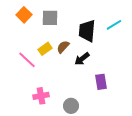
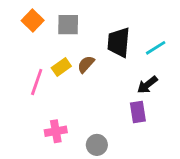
cyan line: (114, 25) -> (156, 48), moved
black arrow: (82, 59) -> (147, 85), moved
pink line: (27, 60) -> (37, 82), turned 66

